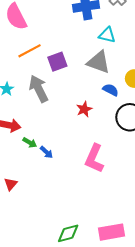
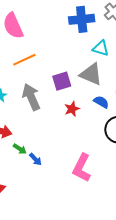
purple square: (57, 62) -> (62, 81), moved
red star: (84, 109) -> (72, 109), moved

